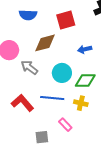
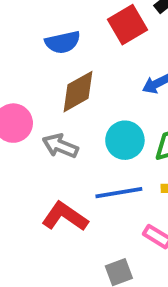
blue semicircle: (28, 15) -> (63, 42), moved
red square: (66, 20) -> (128, 25), moved

